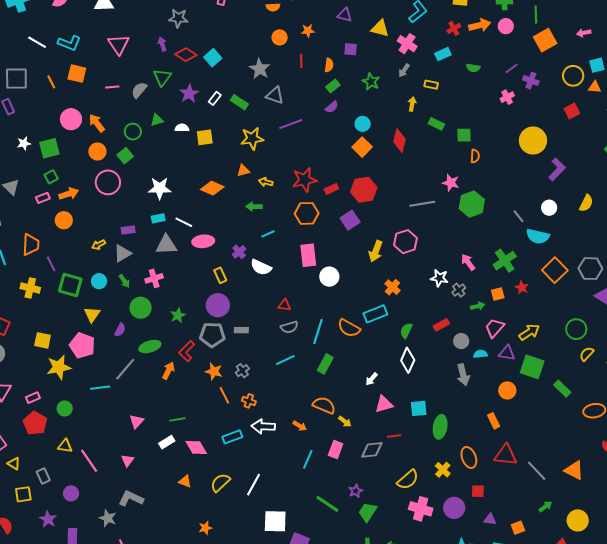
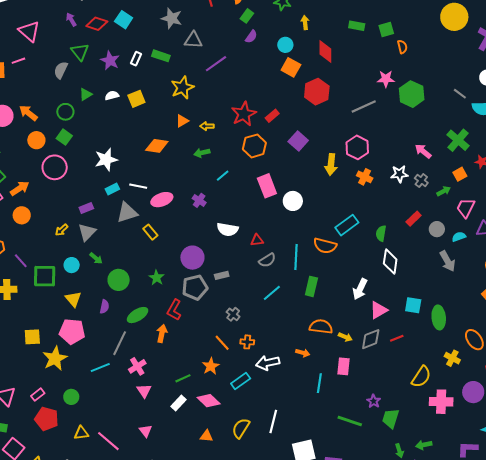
pink line: (112, 87) -> (18, 61), moved
yellow arrow: (412, 104) -> (305, 23), moved
red hexagon: (364, 190) -> (317, 92), moved
white semicircle: (261, 267) -> (228, 229), moved
yellow rectangle: (220, 275) -> (150, 232), moved
pink cross: (154, 278) -> (137, 366), moved
orange cross: (392, 287) -> (365, 177), moved
orange star: (214, 371) -> (211, 366), moved, turned -30
white arrow: (371, 379) -> (360, 289), size x1.5
cyan square: (419, 408) -> (413, 305), turned 30
gray diamond: (372, 450) -> (371, 339), moved

